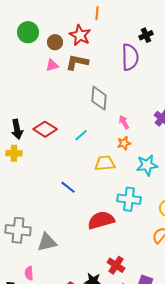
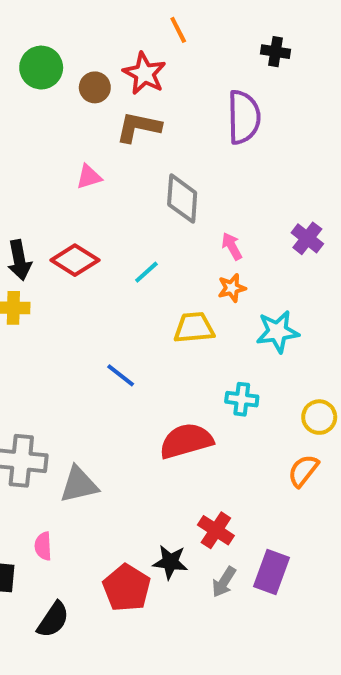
orange line: (97, 13) -> (178, 30), turned -32
black cross: (146, 35) -> (276, 52), moved, turned 32
pink triangle: (52, 65) -> (89, 177), moved
cyan cross: (129, 199) -> (242, 399), size x0.7

